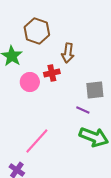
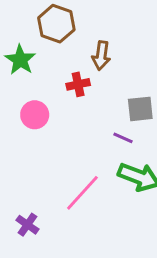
pink circle: (30, 82) -> (35, 115), moved
pink line: (37, 141) -> (82, 193), moved

